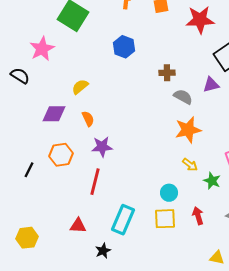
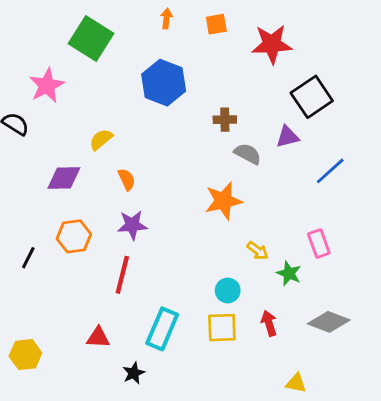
blue hexagon: (124, 47) -> (164, 83), size x1.4
orange semicircle: (88, 119) -> (127, 179), moved
orange star: (188, 130) -> (223, 201), moved

